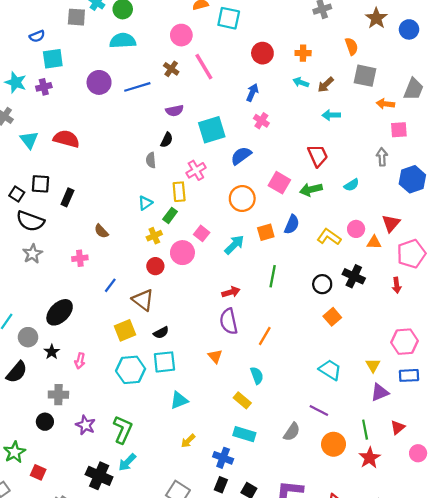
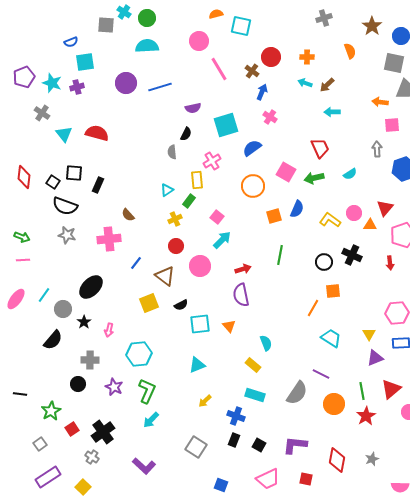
brown cross: (171, 69) -> (252, 71), moved
gray square: (365, 76) -> (394, 63), moved
cyan arrow: (234, 245) -> (222, 240), moved
pink circle: (182, 253) -> (200, 266), moved
gray star: (33, 254) -> (67, 235), turned -30
pink cross: (80, 258) -> (109, 239), size x1.6
orange square: (332, 317) -> (333, 291), turned 35
orange line: (265, 336) -> (313, 308), moved
cyan square: (164, 362) -> (200, 324), moved
cyan hexagon: (131, 370) -> (139, 354), moved
red triangle: (398, 427) -> (391, 389), size x1.5
gray semicircle: (292, 432) -> (297, 393), size x1.4
red square: (38, 472) -> (72, 429), turned 32
black cross: (99, 476) -> (103, 432), moved, turned 30

